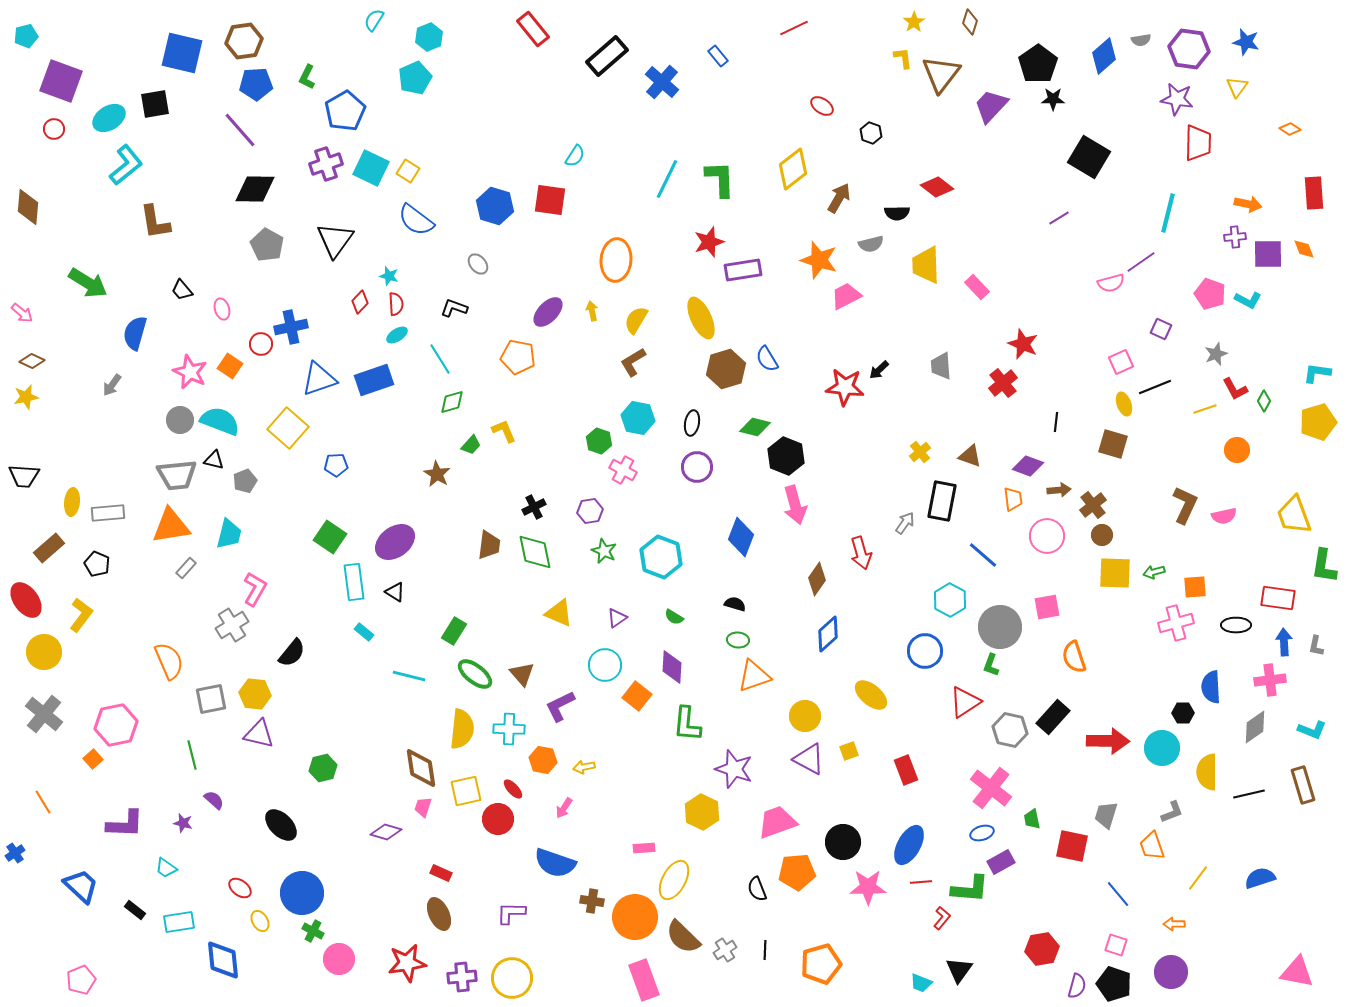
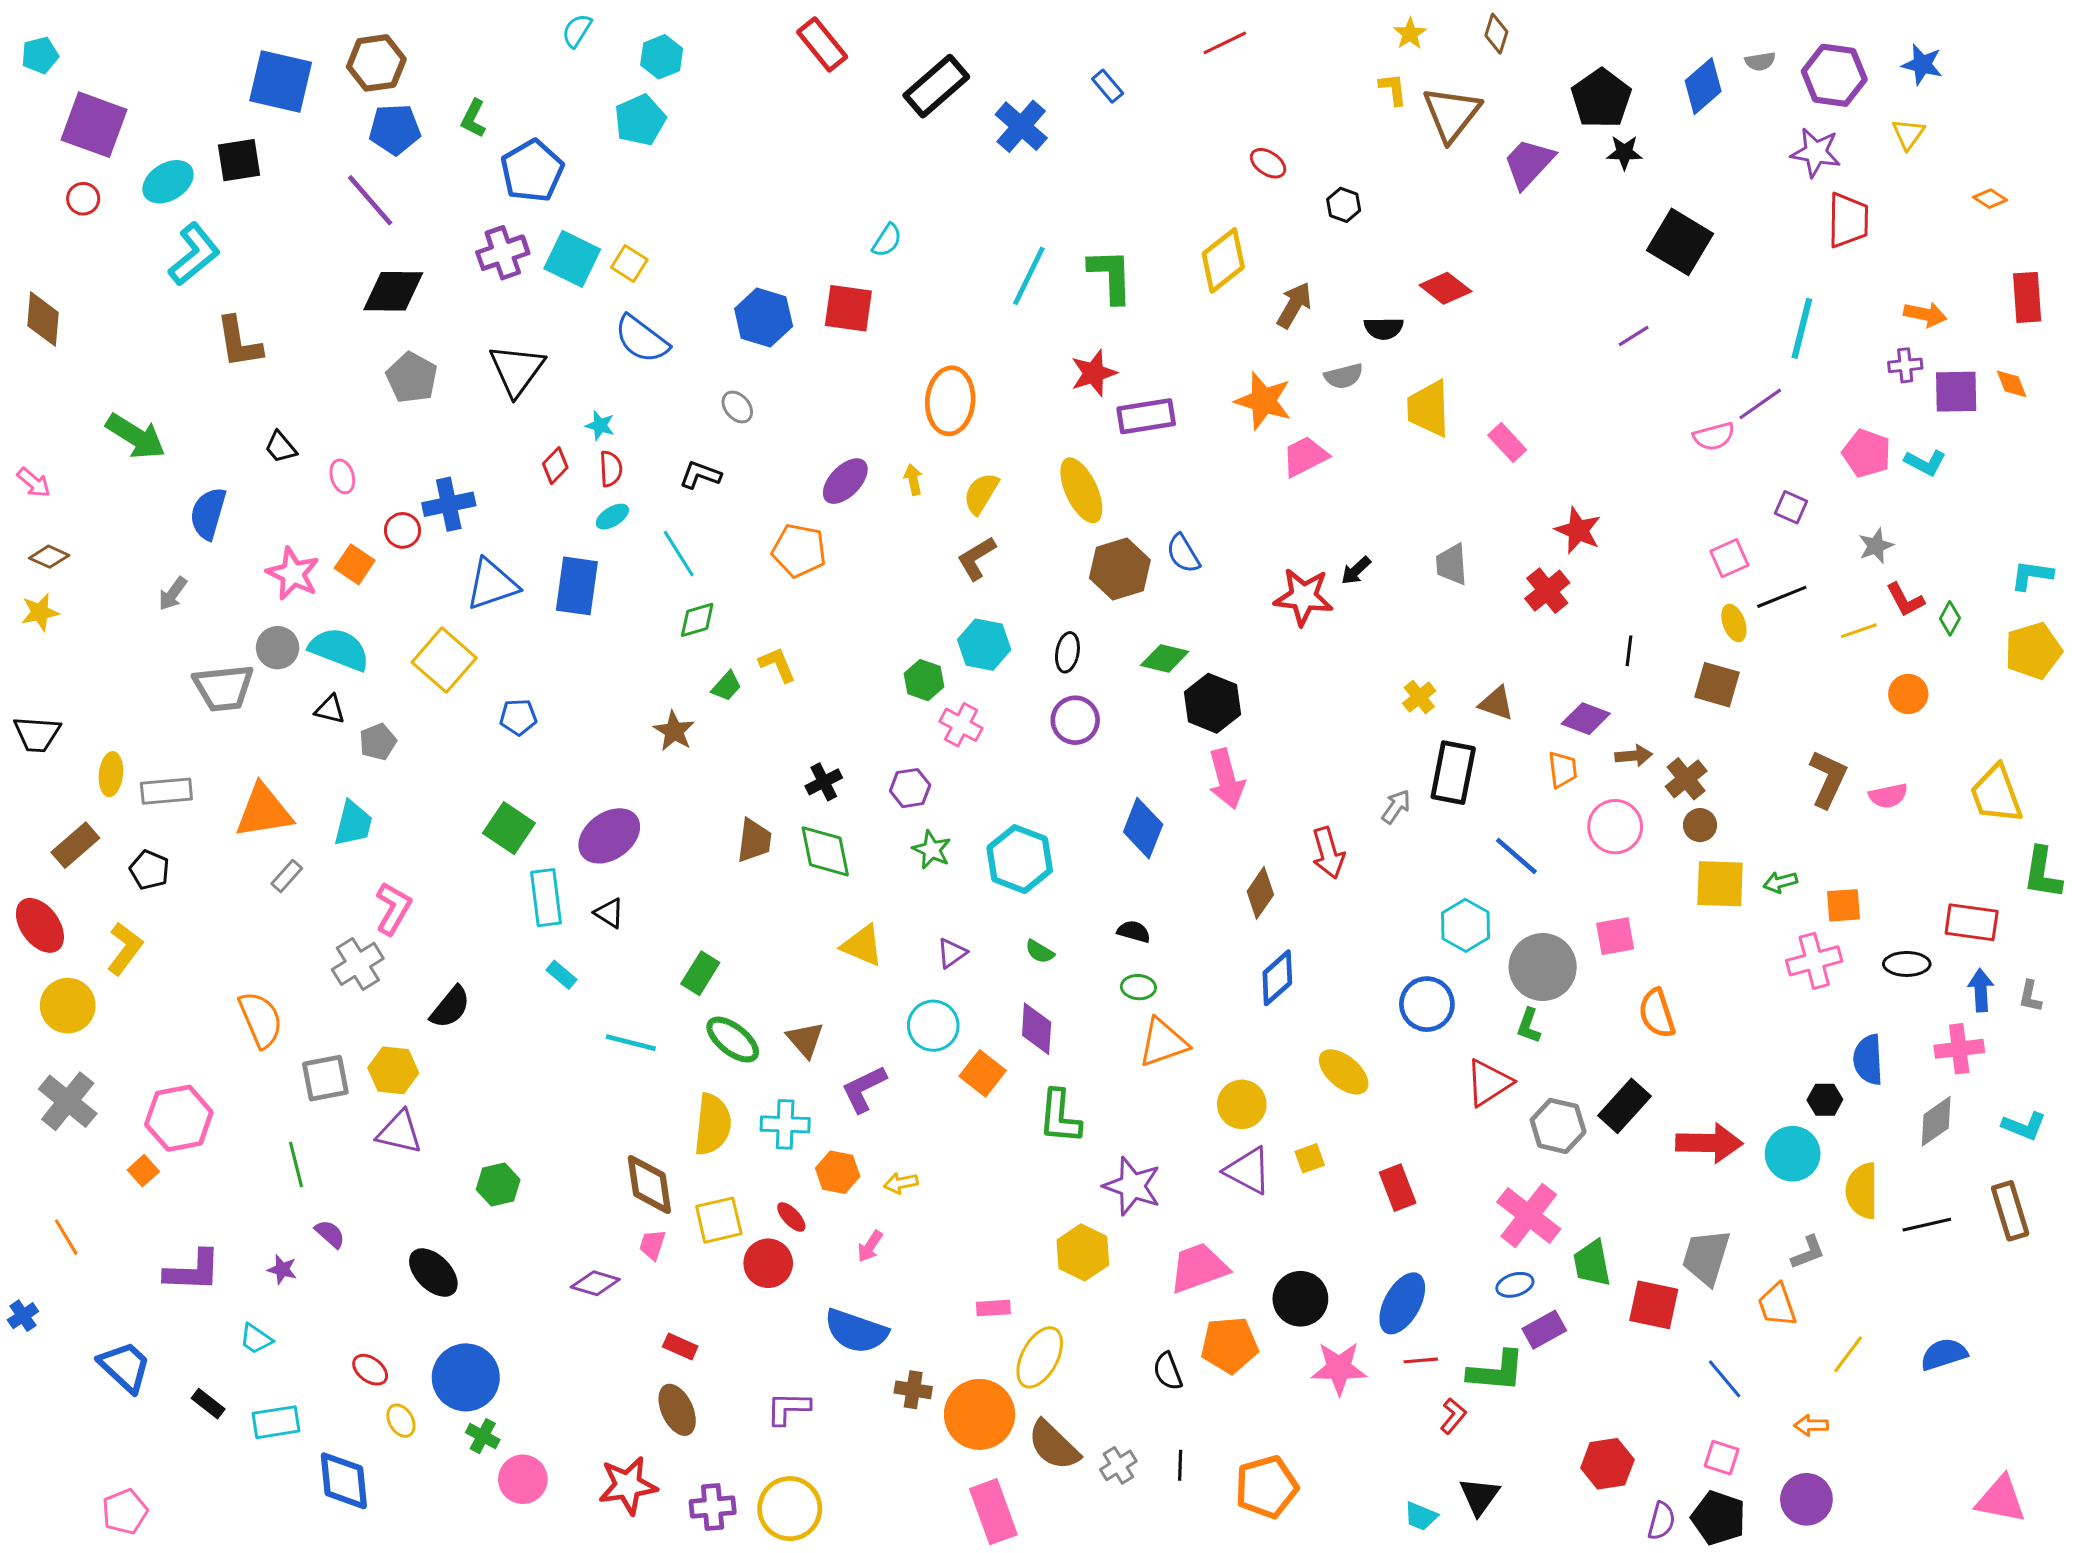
blue rectangle: (374, 380) -> (577, 586), turned -63
gray trapezoid: (177, 475) -> (224, 688), moved
gray trapezoid: (1106, 815) -> (1706, 1257), size x1.4
green trapezoid: (1032, 819) -> (1592, 1263), size x1.5

